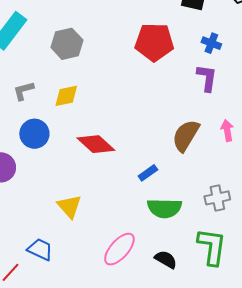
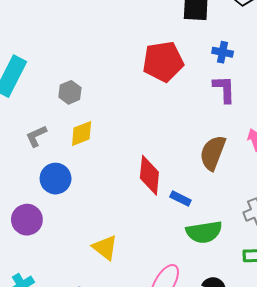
gray hexagon: (67, 44) -> (70, 92), moved, size x0.7
red diamond: (96, 144) -> (149, 175), moved, turned 63
blue rectangle: (148, 173) -> (180, 198), turned 72

